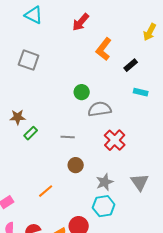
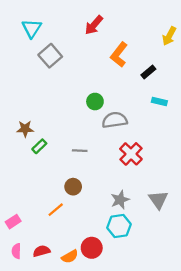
cyan triangle: (34, 15) -> (32, 28), moved, turned 36
gray square: (29, 60) -> (50, 56), moved, turned 30
brown circle: (76, 165) -> (73, 187), moved

